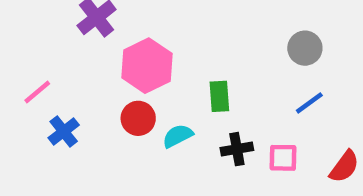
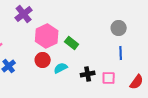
green rectangle: (219, 96) -> (72, 43), moved, turned -48
blue line: (309, 103) -> (121, 53), turned -56

